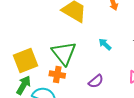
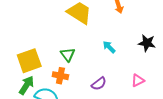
green triangle: (64, 53) -> (68, 55), size x0.6

